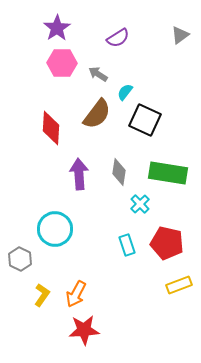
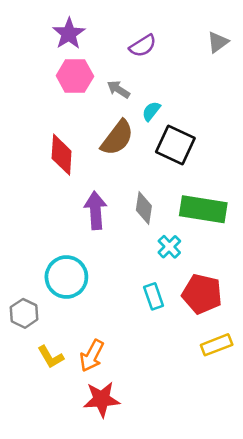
yellow L-shape: (42, 295) -> (51, 357), turned 115

